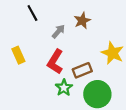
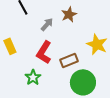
green star: (64, 88) -> (33, 77), moved

